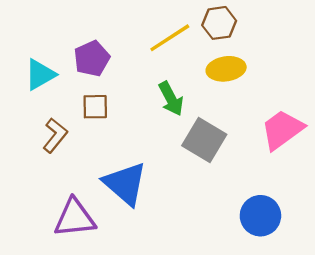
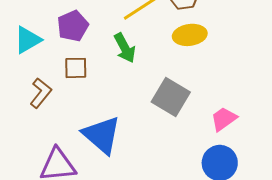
green arrow: (171, 99) -> (125, 48), moved
pink trapezoid: (282, 130) -> (224, 119), moved, size x0.7

